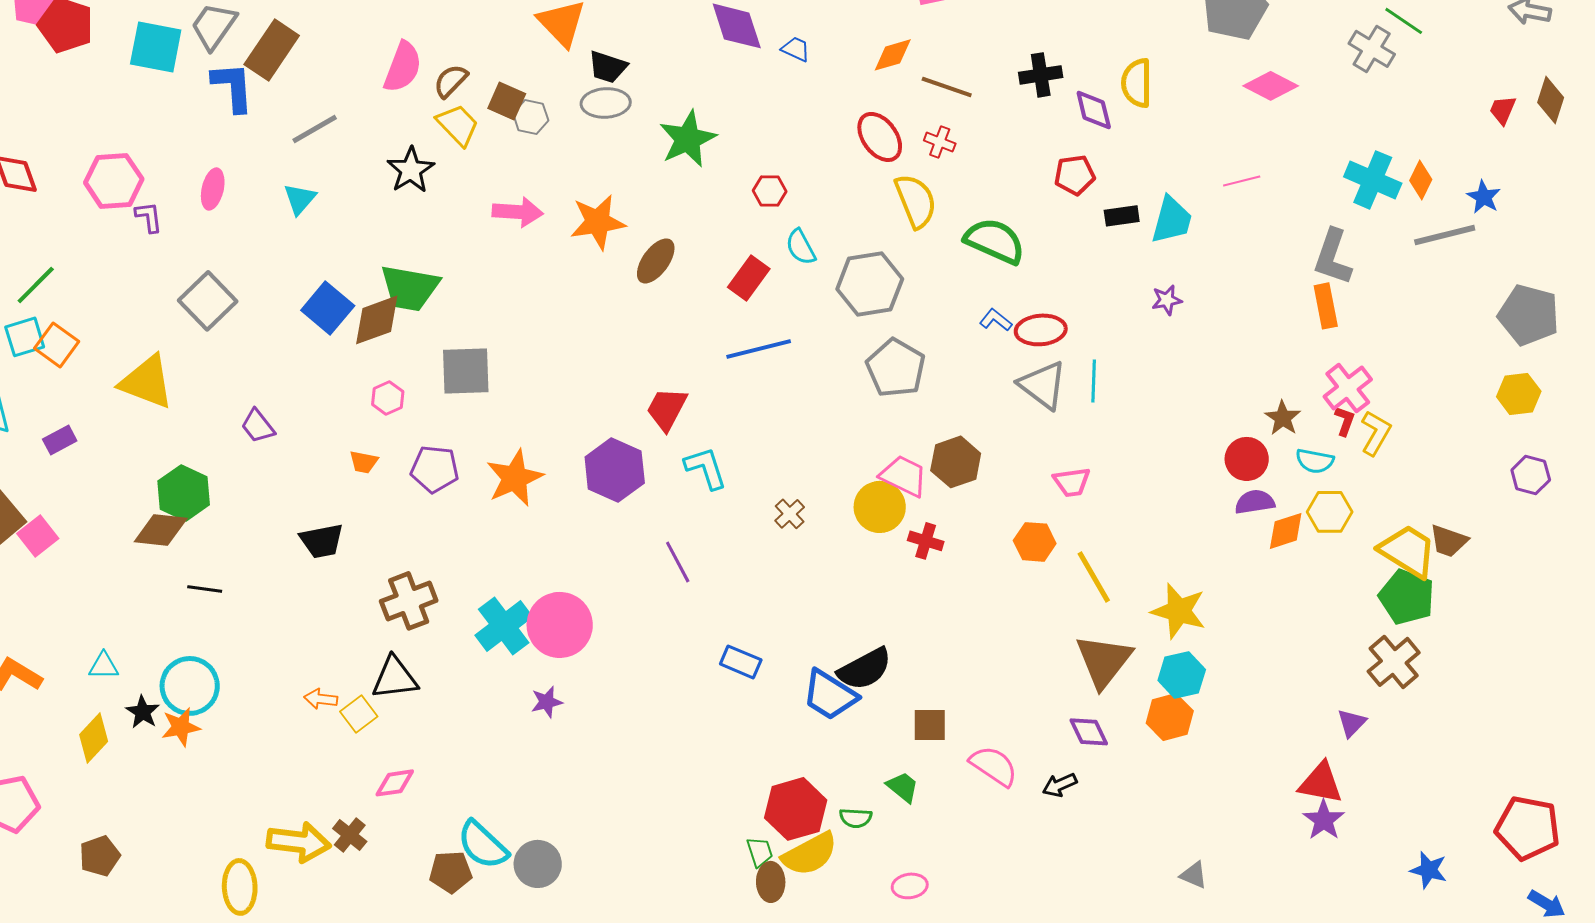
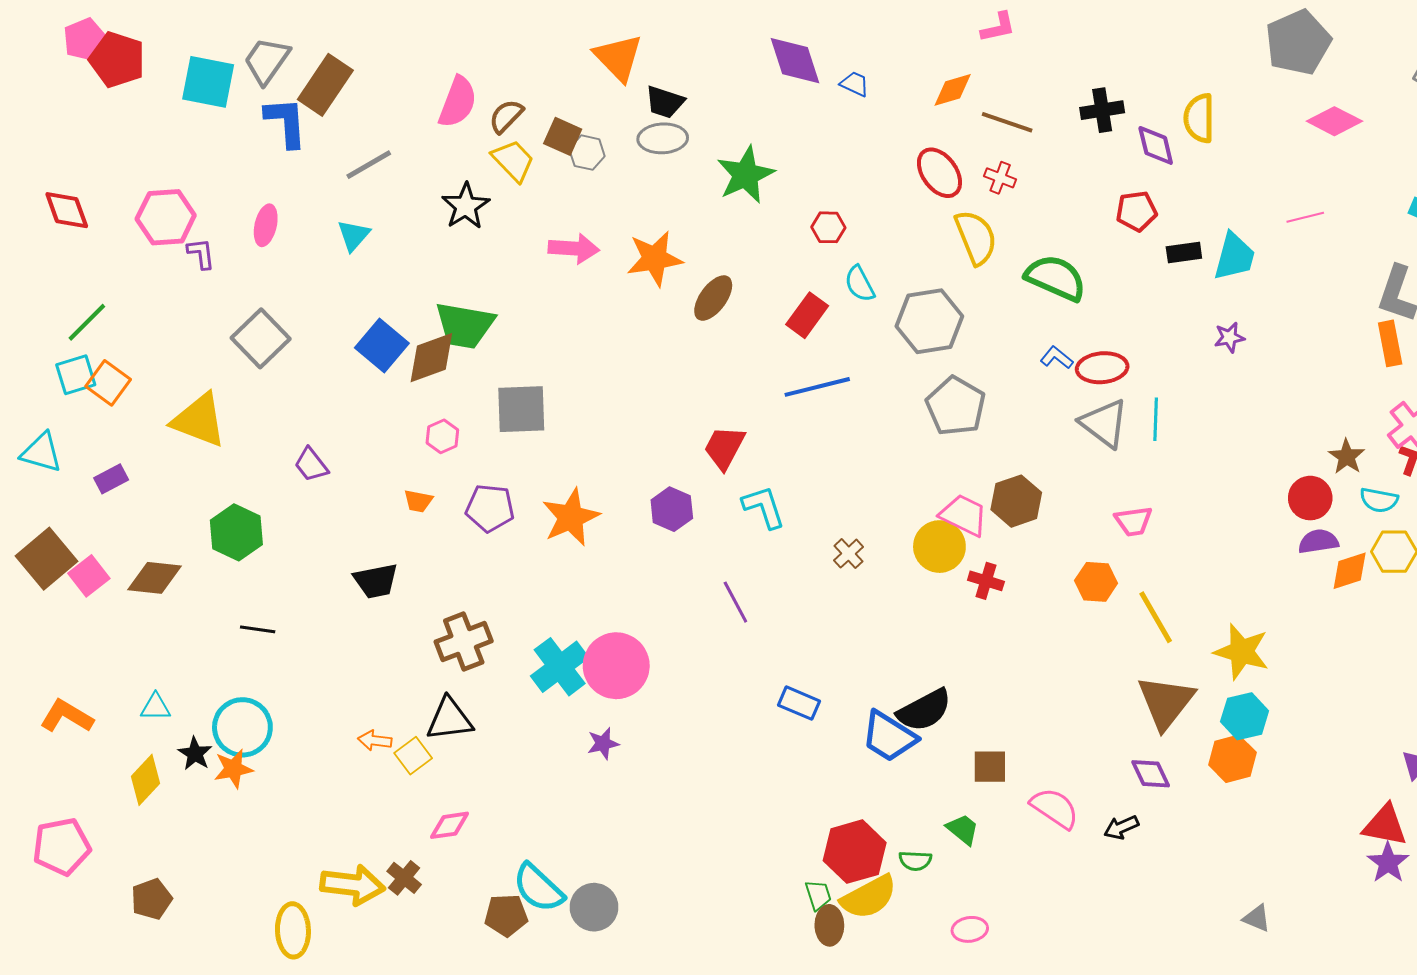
purple hexagon: (615, 470) -> (672, 509), size x0.7
brown diamond: (161, 530) -> (155, 578), moved

